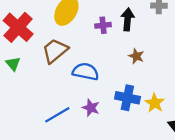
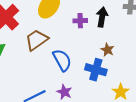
blue semicircle: (86, 72) -> (62, 60), turned 45
blue cross: (127, 98) -> (96, 70), moved

